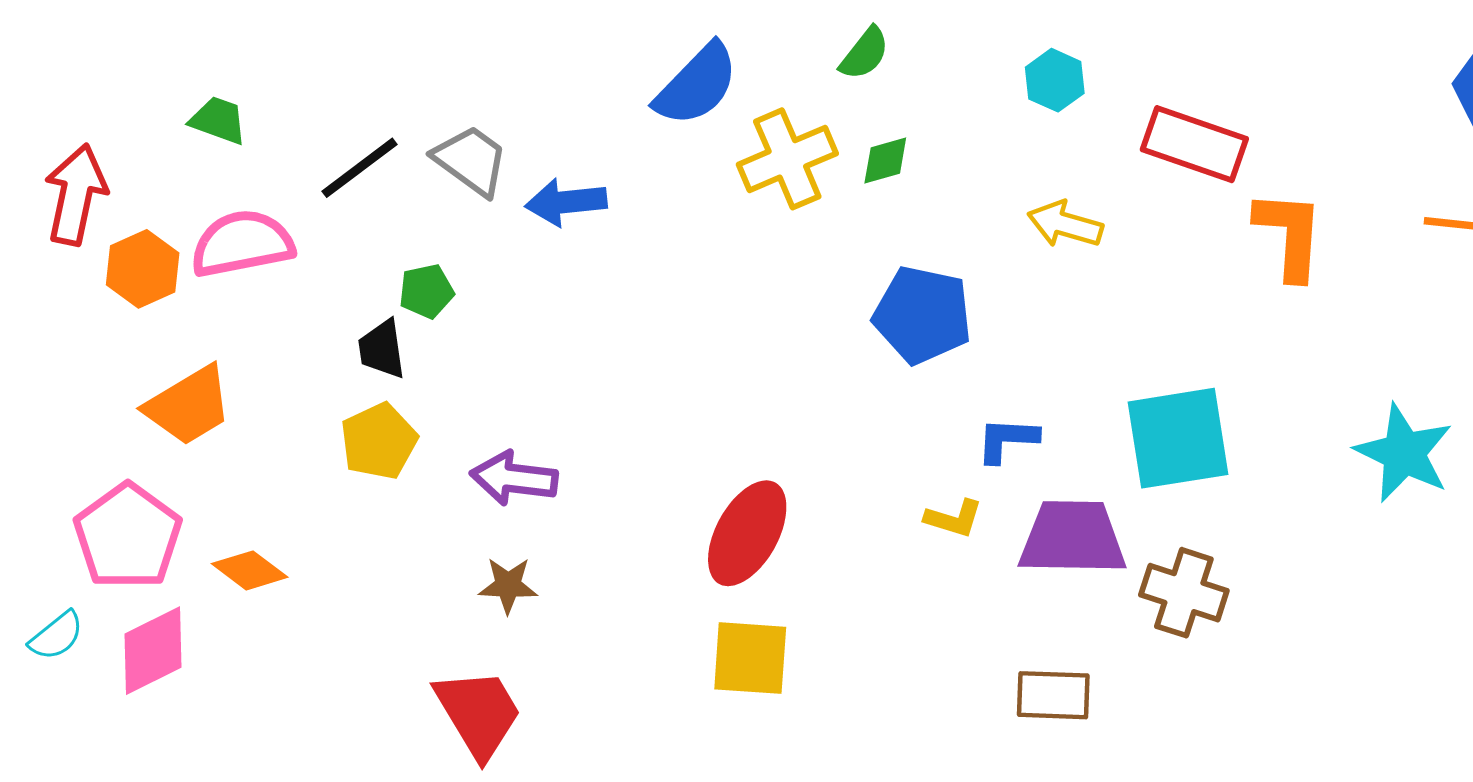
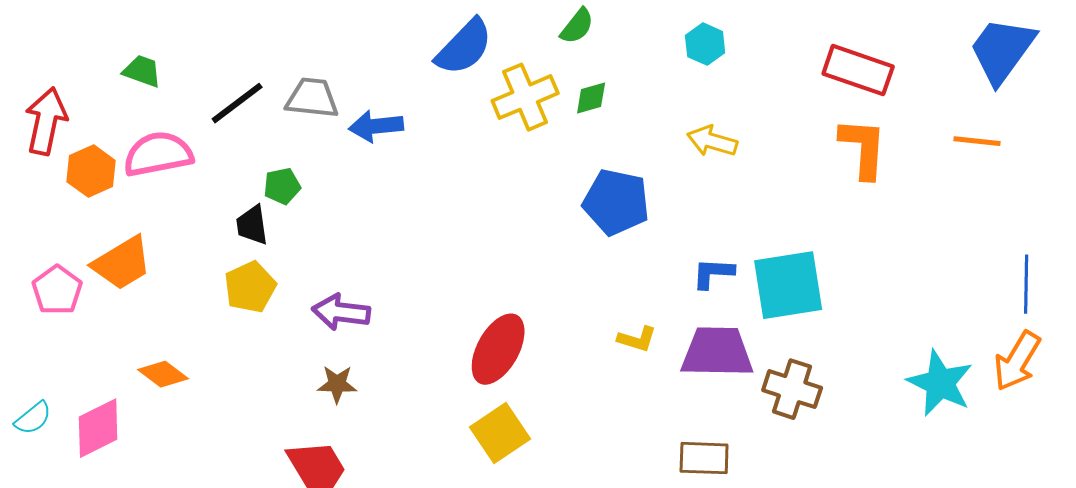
red rectangle: (1194, 144) -> (858, 70), moved
gray trapezoid: (471, 160) -> (312, 98), turned -30
blue L-shape: (1007, 440) -> (713, 273), moved
cyan star: (1404, 453) -> (940, 383), moved
pink pentagon: (128, 536) -> (57, 290), moved, size x0.7
yellow square: (750, 658) -> (500, 433), turned -38

